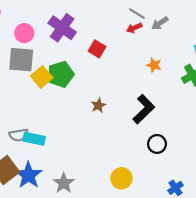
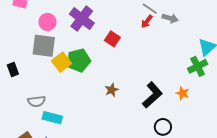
gray arrow: (160, 23) -> (170, 18), turned -133
red arrow: (134, 28) -> (147, 21), turned -32
orange star: (154, 65) -> (183, 93), moved
gray semicircle: (19, 135) -> (37, 101), moved

